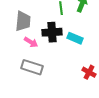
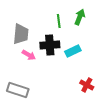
cyan rectangle: (75, 38) -> (73, 51), turned -49
gray rectangle: (32, 67) -> (18, 90), moved

